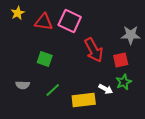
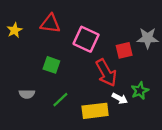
yellow star: (18, 13) -> (15, 30), moved
pink square: (70, 21) -> (86, 39), moved
red arrow: (94, 50) -> (106, 73), moved
red square: (121, 60) -> (124, 50), moved

